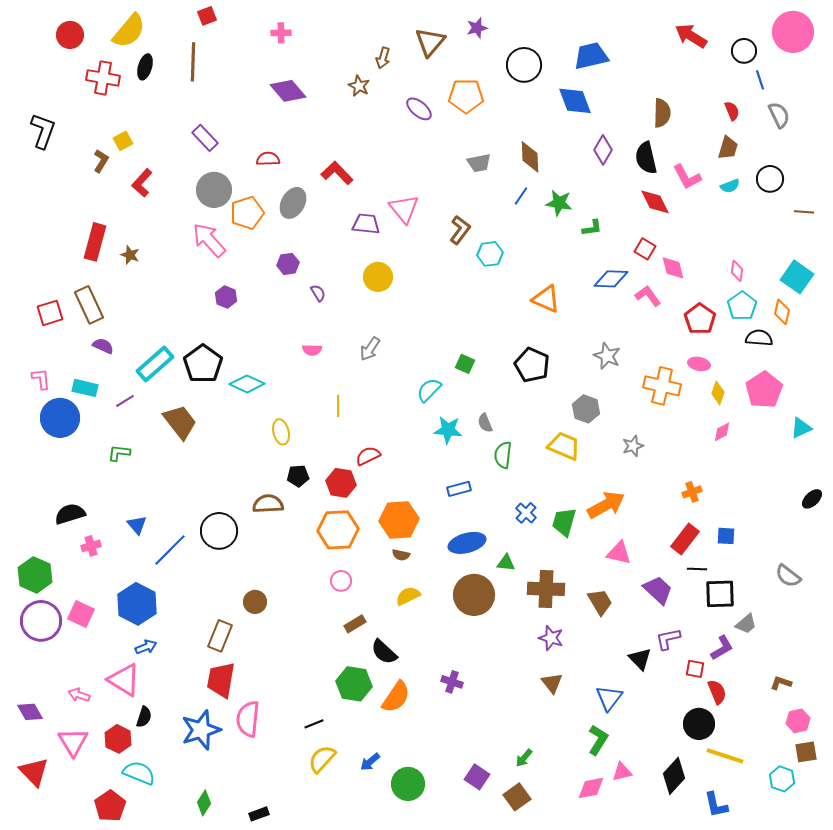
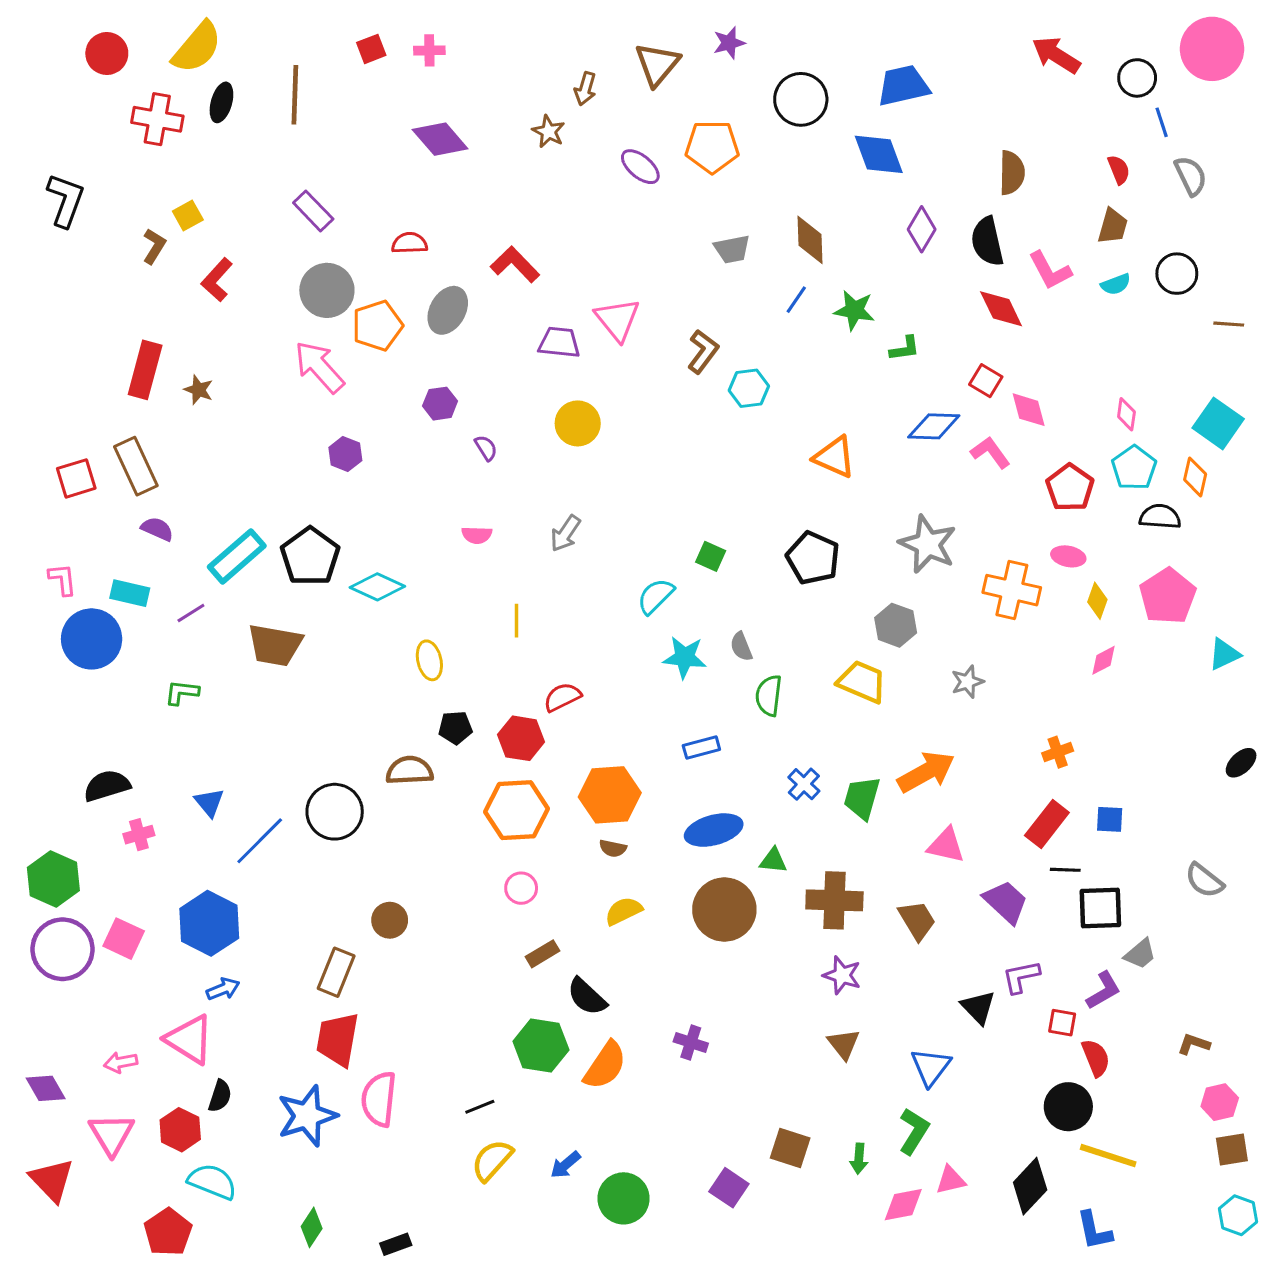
red square: (207, 16) -> (371, 49), moved
gray star: (607, 356) -> (928, 544), size x1.4
brown trapezoid: (180, 422) -> (275, 645), turned 138
pink arrow: (79, 695) -> (121, 1062), turned -30
green arrow: (524, 758) -> (859, 1159), moved, turned -36
cyan hexagon: (782, 779) -> (1238, 1215), moved
brown square: (517, 797) -> (790, 1148), moved, turned -36

